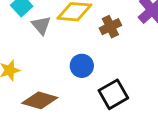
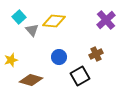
brown cross: (110, 27) -> (96, 54), moved

